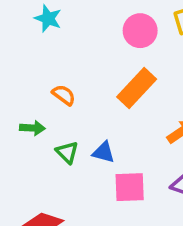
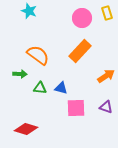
orange semicircle: (64, 95) -> (38, 55), size x1.6
green triangle: (67, 152) -> (40, 88), turned -40

